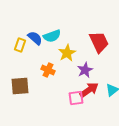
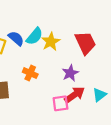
cyan semicircle: (52, 36) -> (34, 36), turned -30
yellow star: (67, 53) -> (51, 42), moved

